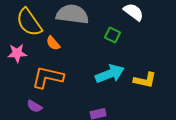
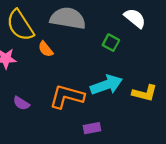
orange L-shape: (48, 77) -> (67, 97), moved
purple semicircle: (34, 106) -> (21, 103), moved

